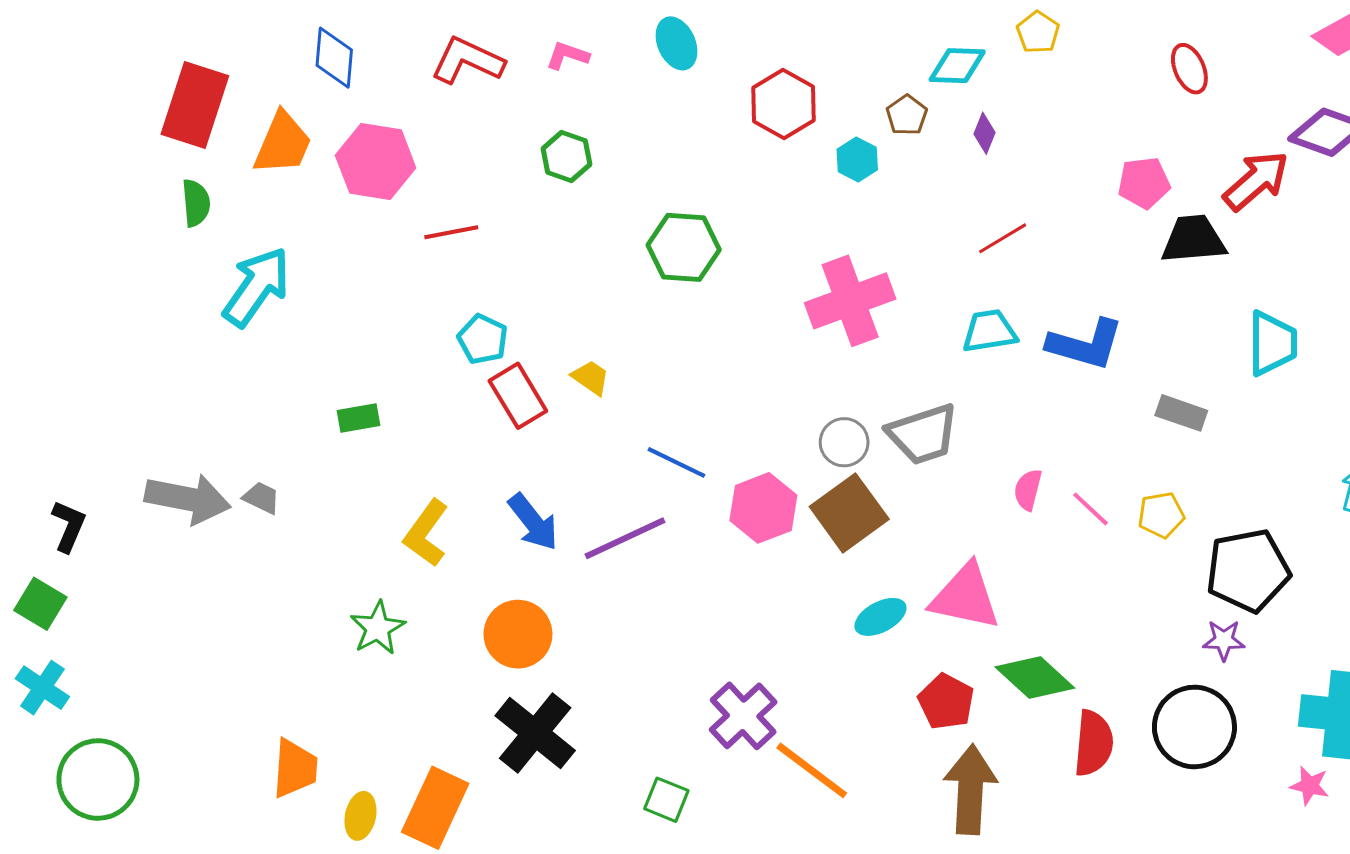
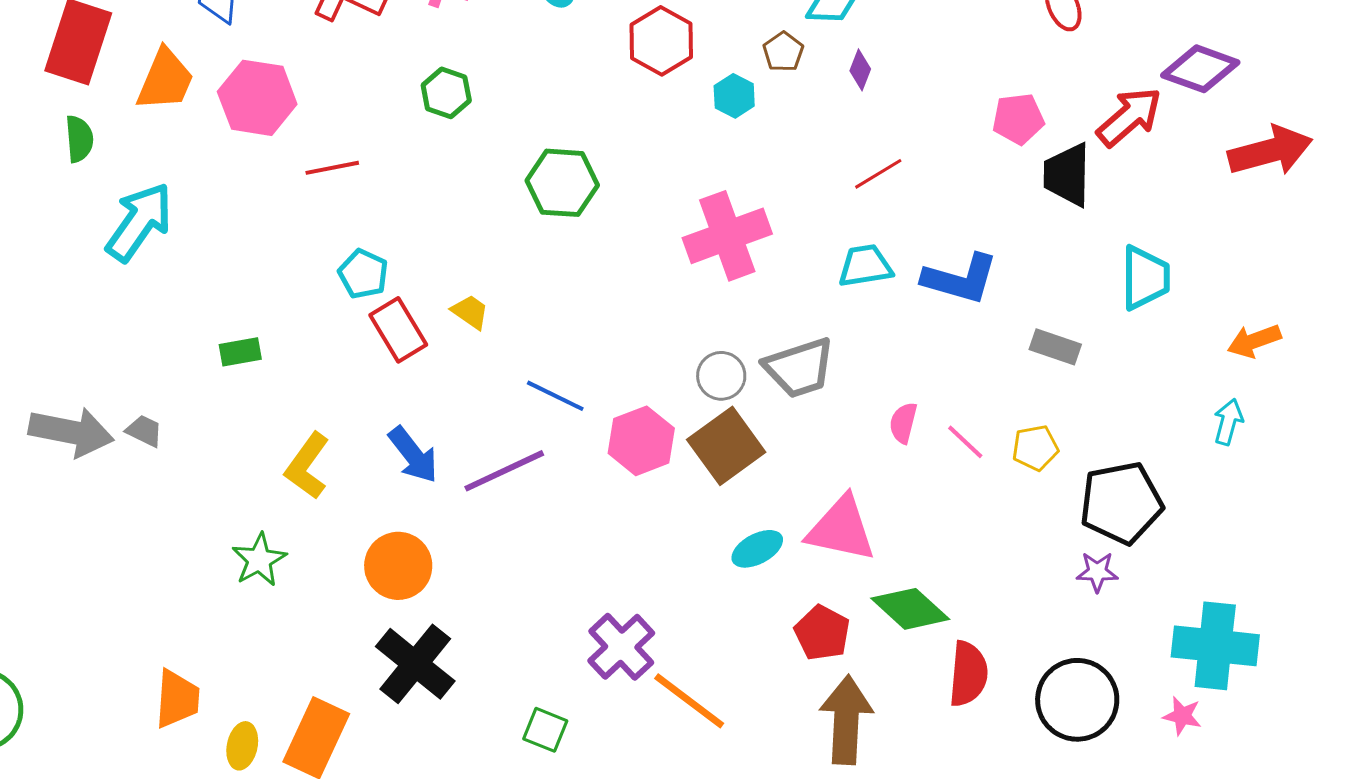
black trapezoid: (1193, 239) -> (1067, 175), turned -84
black circle: (1194, 727) -> (1077, 700), moved

